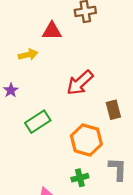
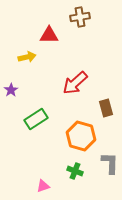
green cross: (80, 178) -> (75, 171), turned 35

